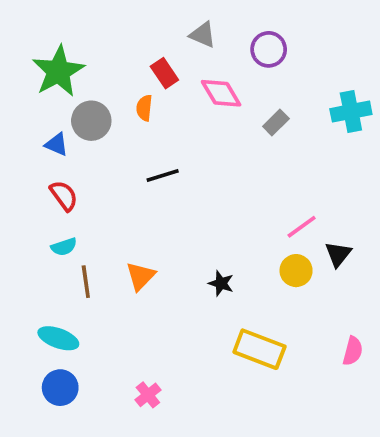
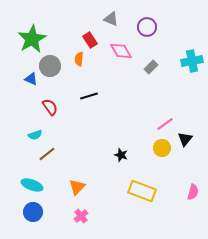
red semicircle: (64, 196) -> (50, 107), moved
orange triangle: (141, 276) -> (77, 187), moved
brown line: (86, 282) -> (47, 154), turned 60

